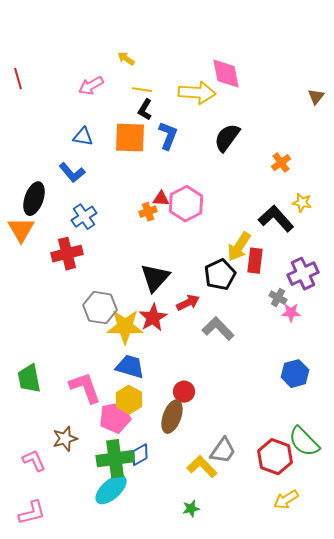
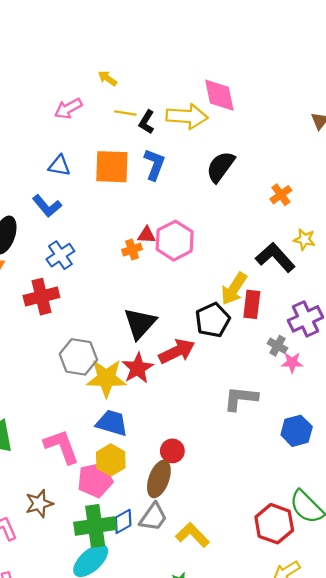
black L-shape: (145, 110) -> (147, 122), moved
red arrow: (188, 303) -> (177, 351), size x1.4
gray L-shape: (218, 329) -> (241, 398), moved, turned -40
gray trapezoid: (223, 451) -> (153, 517), moved

